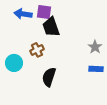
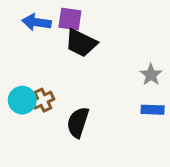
black trapezoid: (51, 27) -> (81, 43), turned -45
brown cross: (37, 50) -> (43, 100), moved

